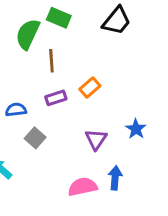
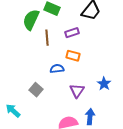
orange rectangle: (90, 87) -> (73, 56), turned 56
purple rectangle: (56, 98) -> (72, 33), moved
blue semicircle: (16, 110) -> (57, 69), moved

